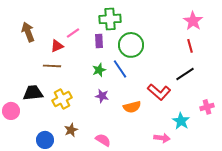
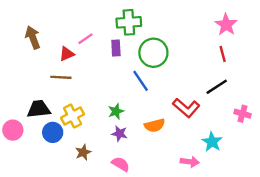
green star: (99, 70) -> (116, 111), moved
purple star: (102, 96) -> (119, 134), moved
pink cross: (207, 107) -> (242, 114), moved, turned 32
blue circle: (45, 140) -> (53, 132), moved

